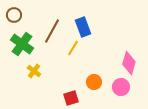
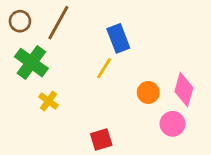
brown line: (52, 31) -> (58, 23), moved
orange circle: (94, 82) -> (148, 92), moved

